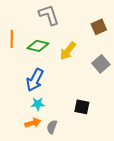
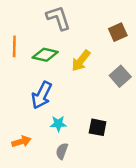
cyan star: (38, 104) -> (58, 124), moved
orange arrow: (33, 123) -> (21, 142), moved

